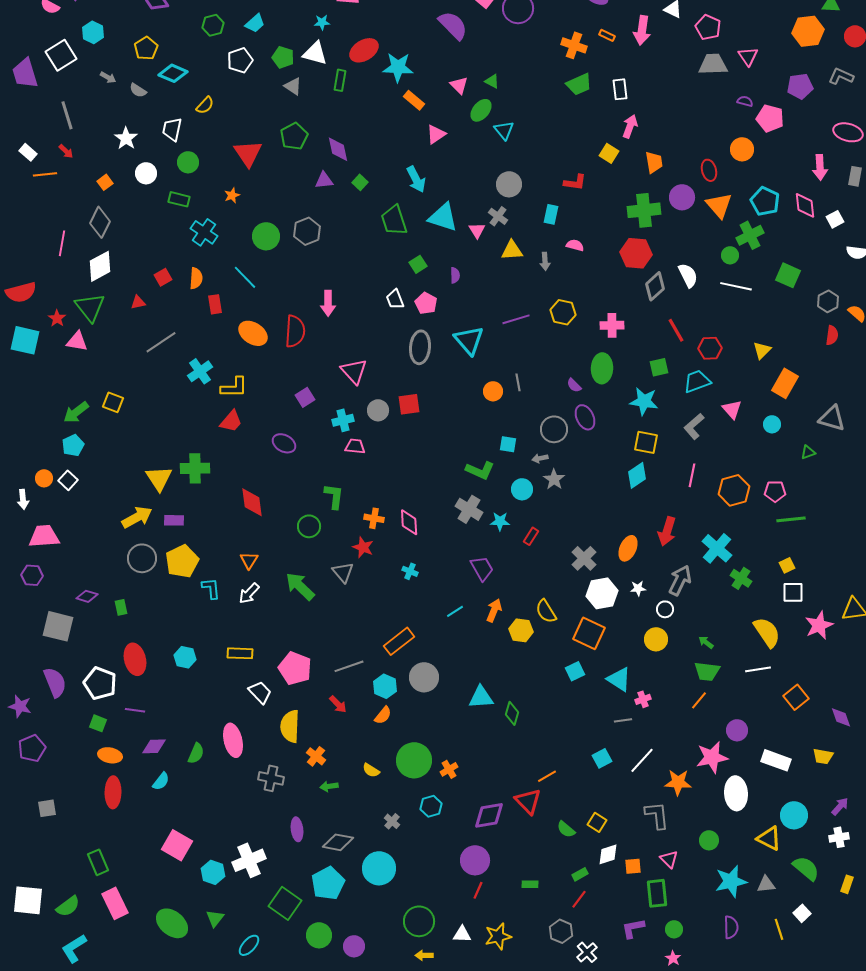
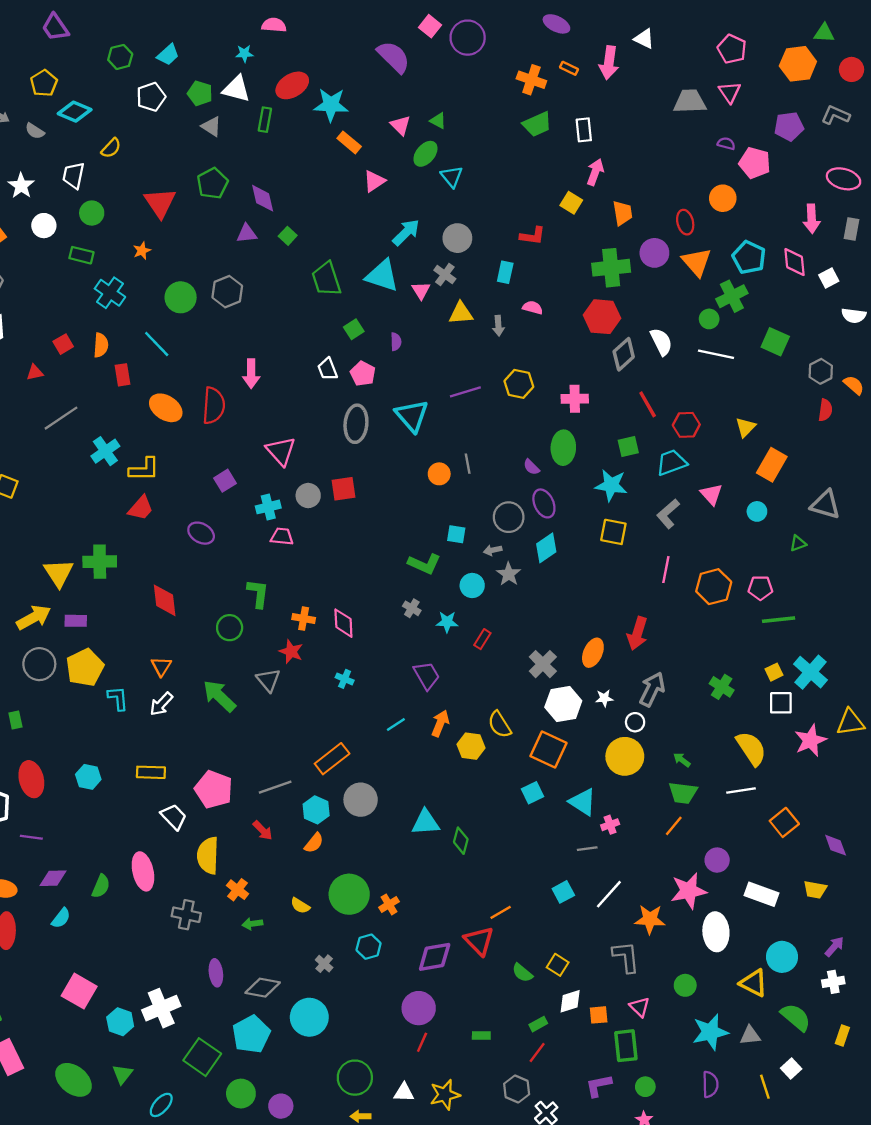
pink pentagon: (708, 27) -> (732, 49), moved
cyan arrow: (416, 179) -> (406, 232), moved, turned -108
cyan diamond: (637, 475) -> (546, 548), moved
gray cross: (469, 509) -> (412, 608), size x0.6
cyan cross: (717, 548) -> (810, 672), moved
yellow circle: (656, 639) -> (625, 756), size x1.4

